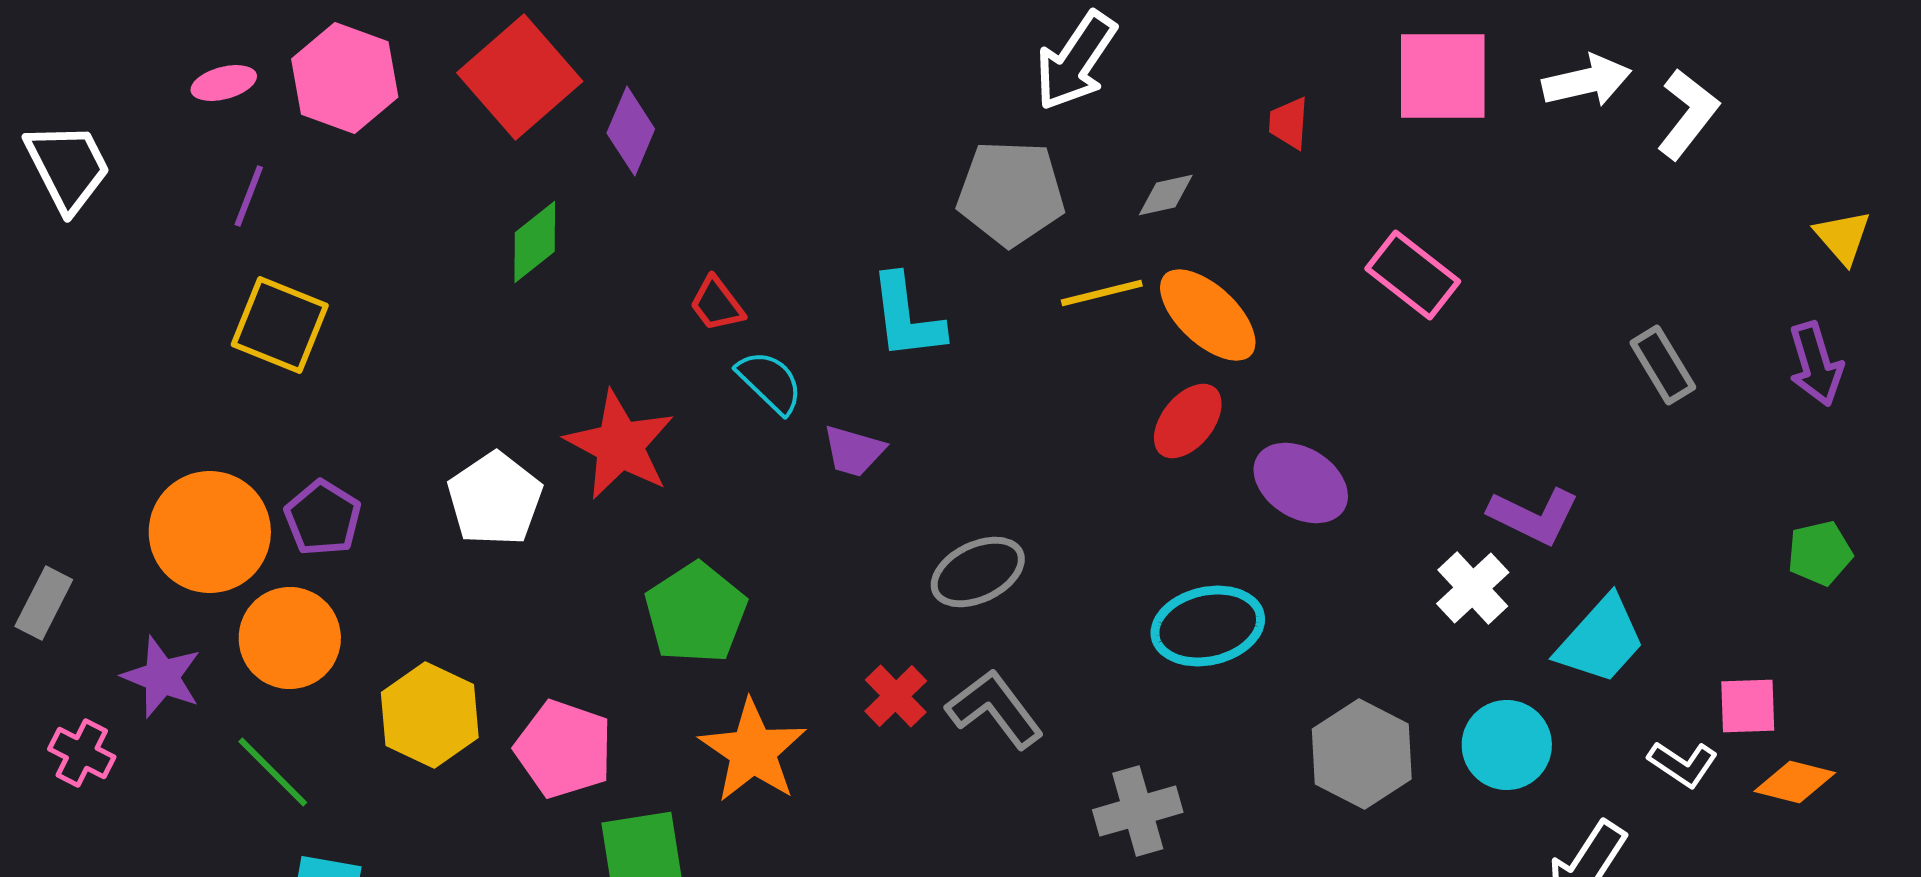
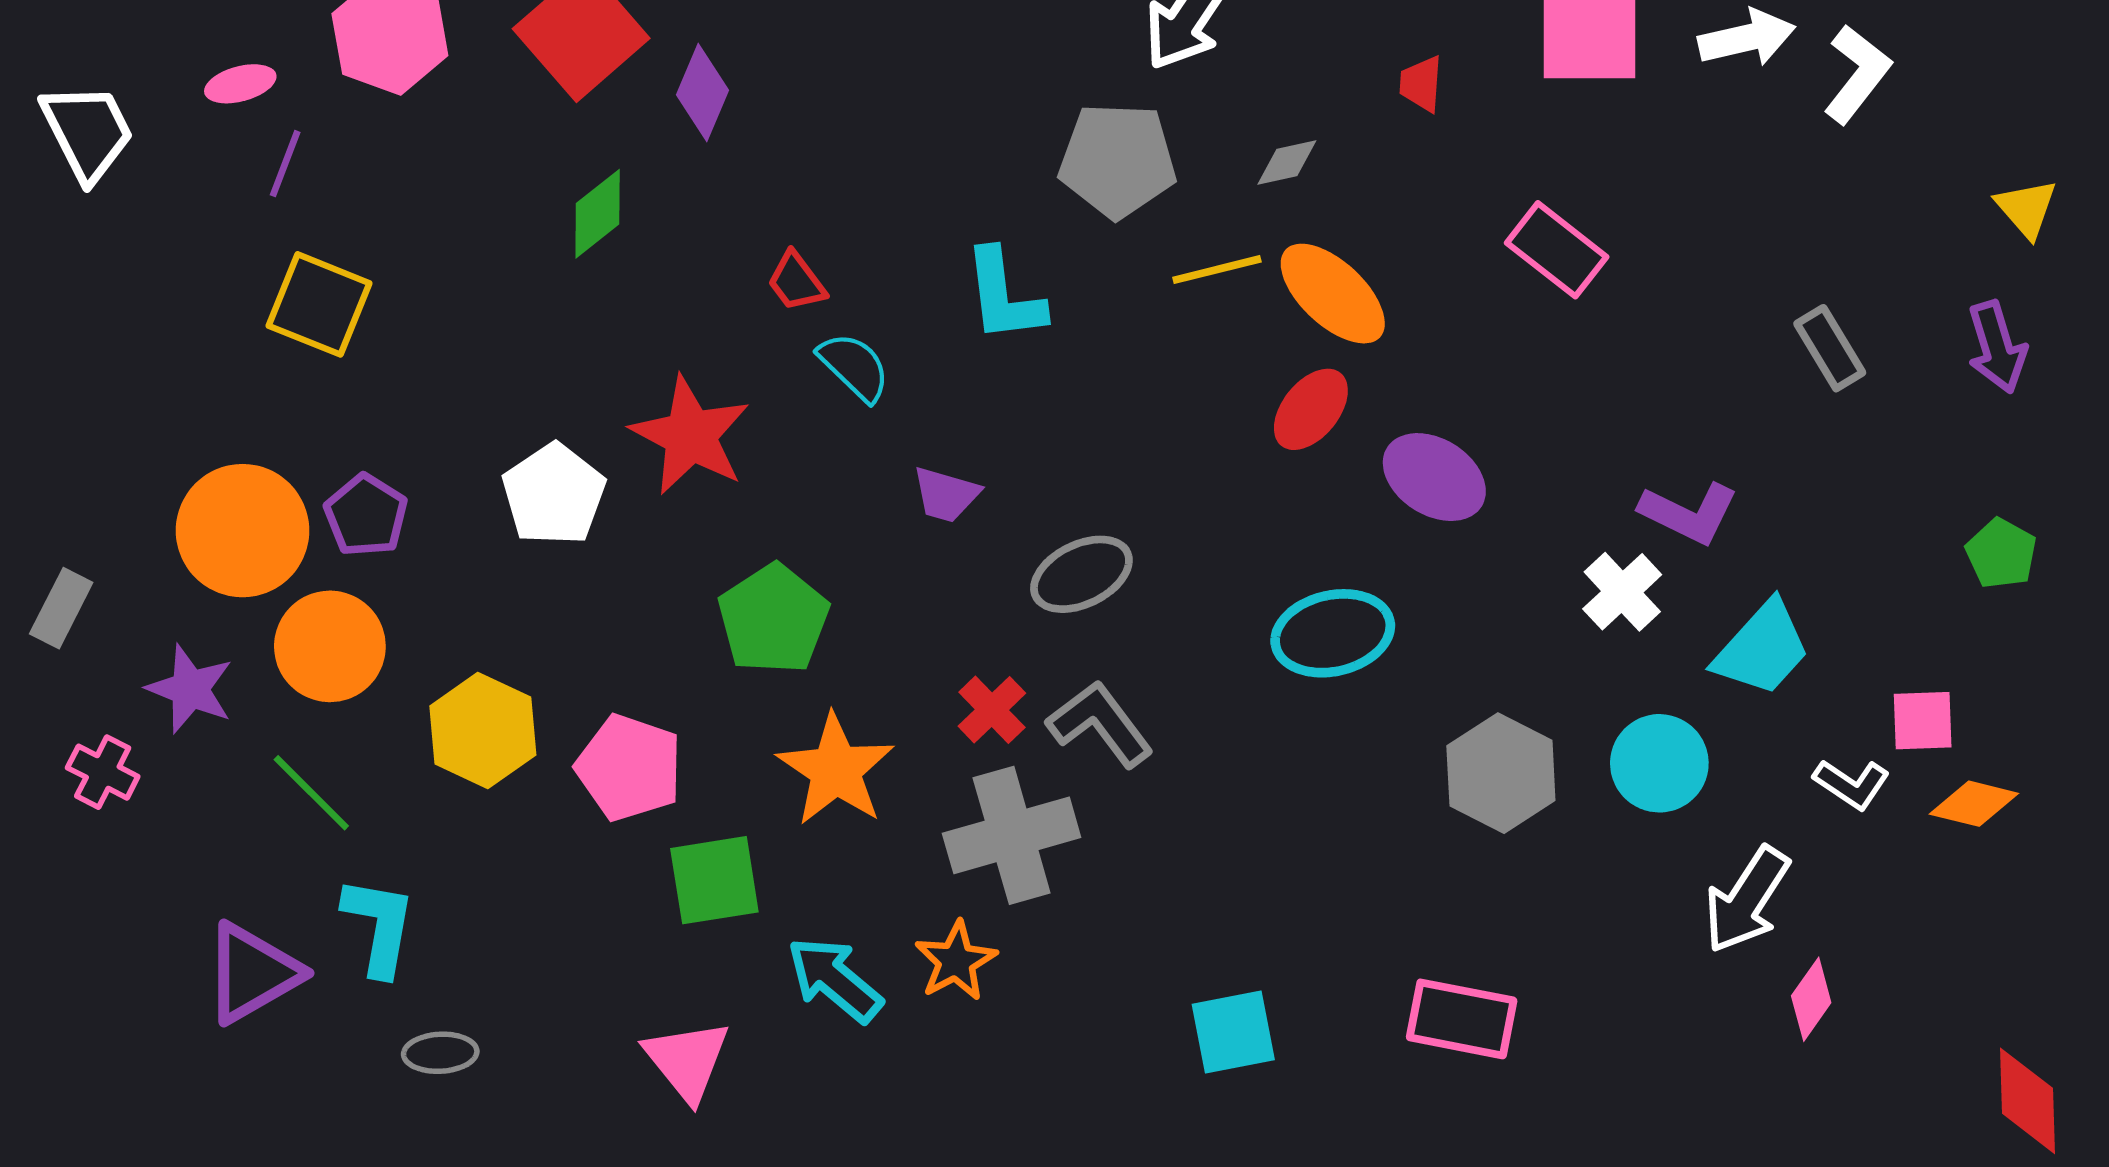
pink ellipse: (224, 83) -> (240, 84), moved
purple trapezoid: (854, 451) -> (946, 495), moved
green pentagon: (1820, 553) -> (2001, 554), turned -30
gray cross: (1138, 811) -> (1012, 835), moved, size x1.4

